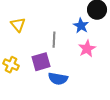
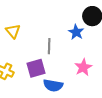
pink star: (87, 49) -> (83, 67), moved

